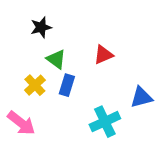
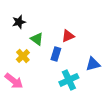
black star: (41, 27) -> (19, 22), moved
blue rectangle: (67, 85) -> (56, 54), moved

